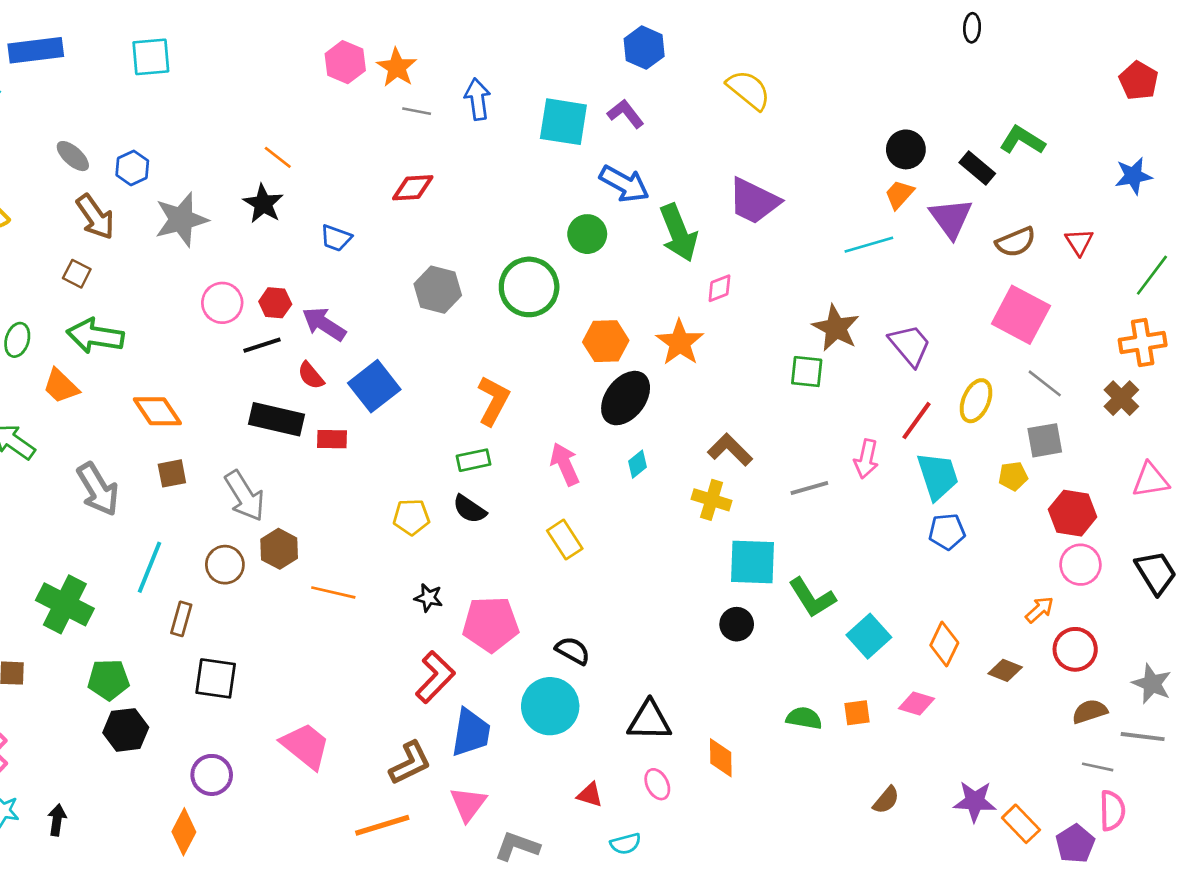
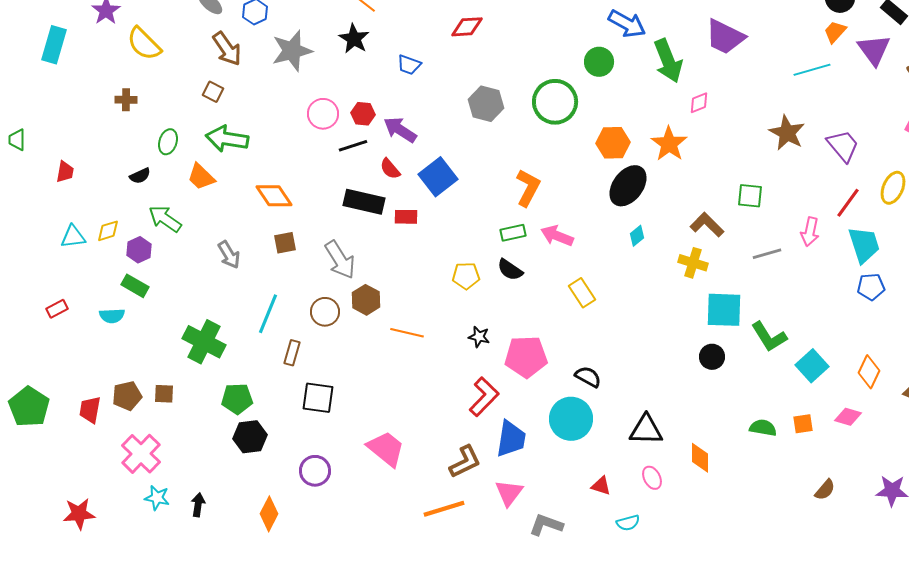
green square: (807, 372) -> (750, 196), moved
pink arrow: (565, 464) -> (557, 236), moved, turned -44
gray arrow: (98, 489) -> (229, 255), size x0.7
orange diamond: (184, 832) -> (269, 514), moved

